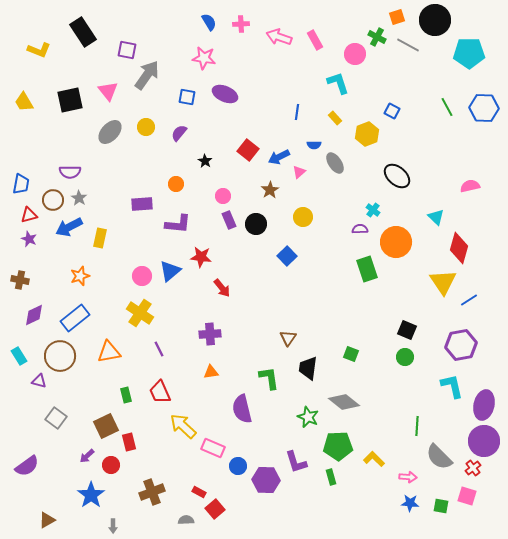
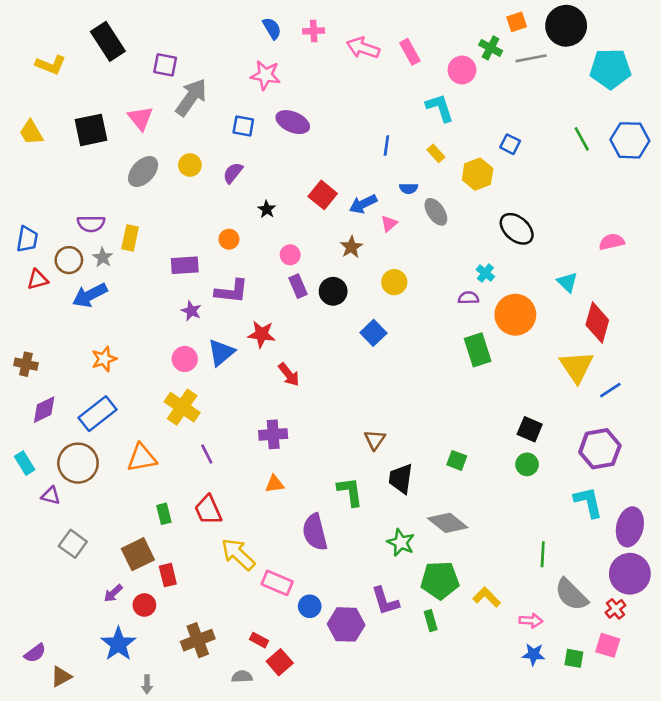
gray line: (408, 45) -> (531, 58), turned -40
yellow rectangle: (100, 238) -> (130, 238), moved
purple star: (29, 239) -> (191, 311), moved
purple semicircle: (27, 466) -> (35, 653), moved, size x0.7

